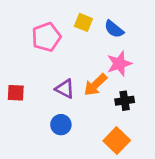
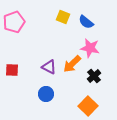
pink pentagon: (46, 37) -> (14, 22), moved
pink star: (119, 64) -> (90, 48), turned 30
black cross: (125, 101) -> (94, 76), turned -32

